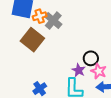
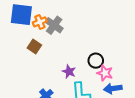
brown square: (32, 40) -> (34, 47), size x0.6
purple star: (79, 70) -> (69, 72), moved

